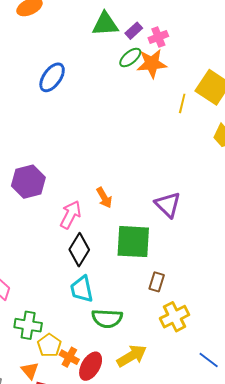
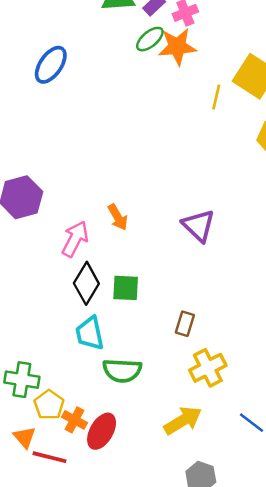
green square: (133, 242) -> (126, 288), moved, size x0.6
yellow arrow: (132, 356) -> (183, 420), moved

